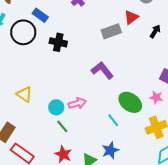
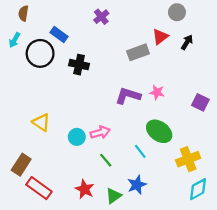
black arrow: (155, 31) -> (187, 42), moved
purple L-shape: (102, 70) -> (128, 96), turned -35
pink star: (156, 97) -> (157, 92), moved
green line: (62, 126) -> (106, 160), moved

